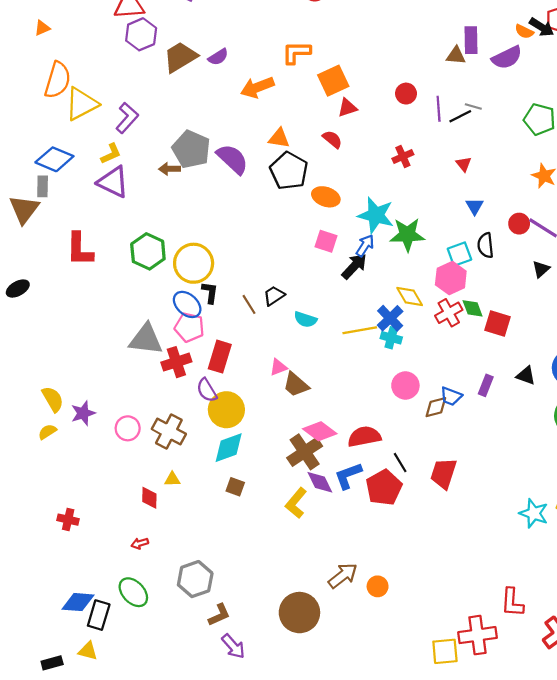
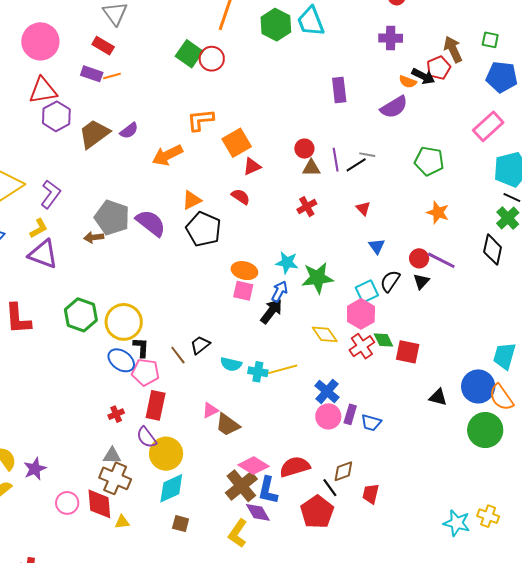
purple rectangle: (471, 40) -> (339, 90), moved
brown triangle: (456, 55) -> (311, 168), moved
orange triangle: (279, 138) -> (192, 200), turned -30
orange ellipse: (326, 197) -> (244, 271), moved
cyan star: (376, 215) -> (287, 263), size x0.7
black semicircle: (486, 245) -> (390, 281), turned 45
black triangle: (541, 269) -> (421, 281), moved
blue cross: (390, 318) -> (327, 391), moved
pink pentagon: (189, 327) -> (145, 372), moved
cyan cross: (391, 338) -> (258, 372), moved
gray triangle: (146, 339) -> (112, 456), moved, size x0.6
red cross: (176, 362) -> (116, 414), size x0.6
purple rectangle: (486, 385) -> (350, 414), moved
brown diamond: (436, 407) -> (343, 471), moved
pink circle: (128, 428) -> (67, 503), moved
red trapezoid: (444, 473) -> (371, 494), size x0.7
blue L-shape: (348, 476) -> (268, 490), moved, turned -52
red diamond: (149, 498) -> (99, 504), moved, size x1.5

